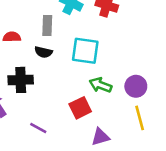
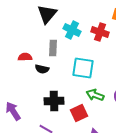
black semicircle: (43, 52) -> (42, 69), moved
black cross: (21, 80) -> (54, 101), moved

